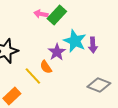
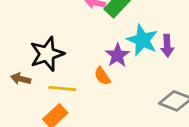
yellow line: (33, 76) -> (62, 88), moved, turned -42

